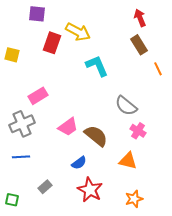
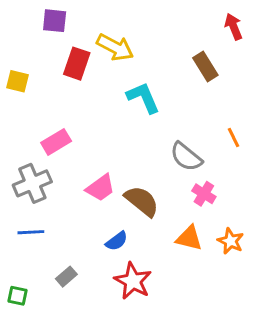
red arrow: (140, 18) -> (233, 27), moved
orange line: (158, 69) -> (233, 138), moved
orange star: (134, 199) -> (231, 241), moved, turned -30

